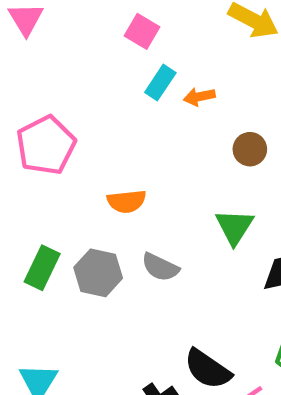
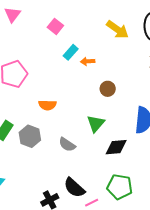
pink square: (142, 31) -> (55, 26), moved
gray semicircle: (160, 267) -> (67, 145), moved

